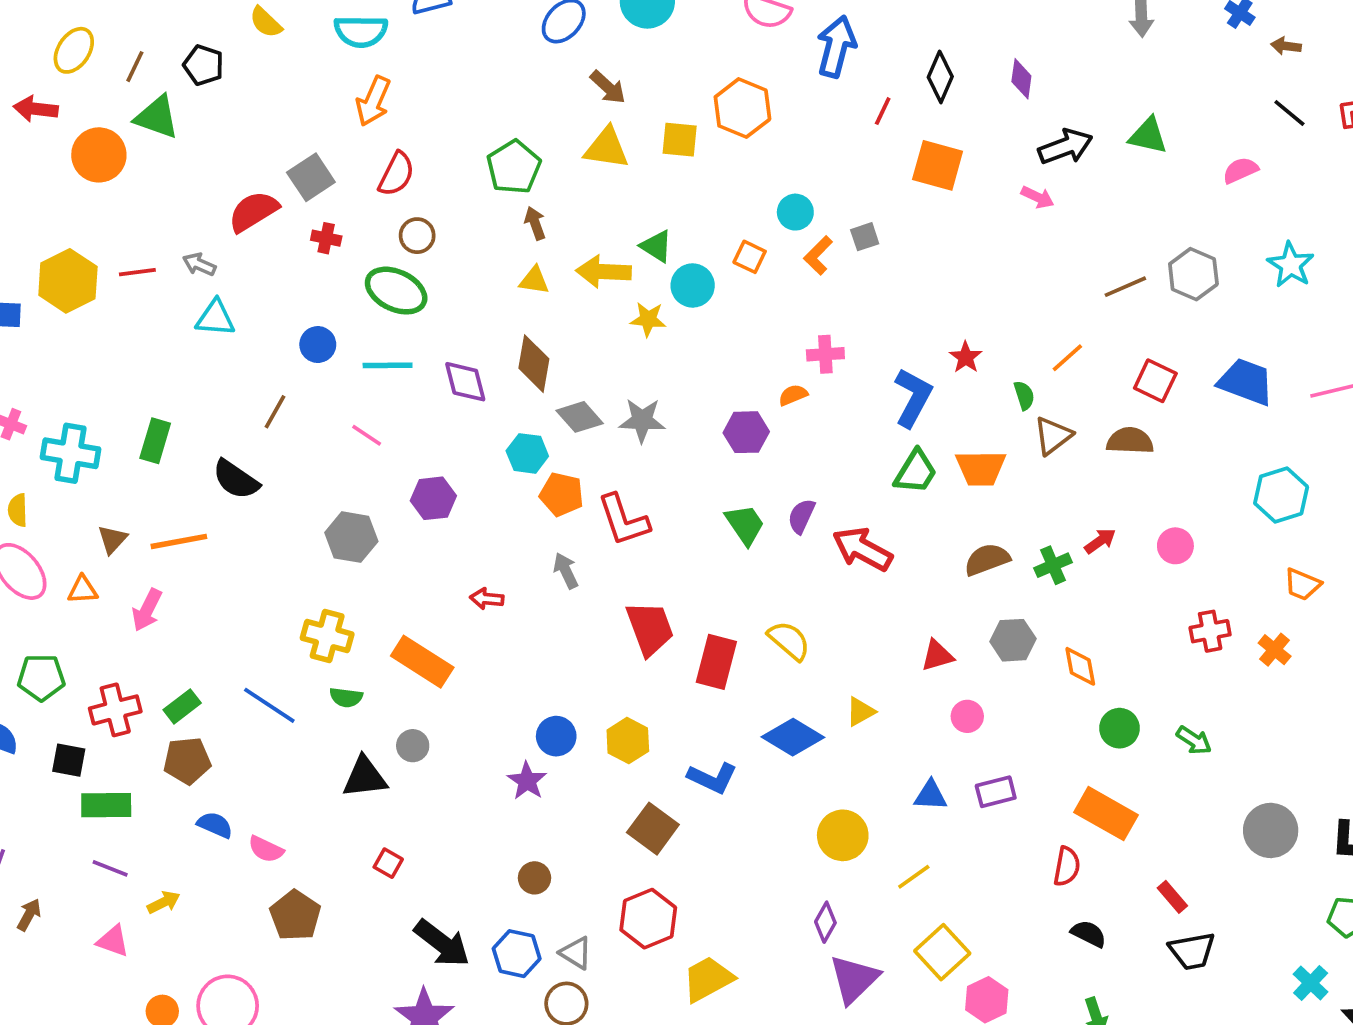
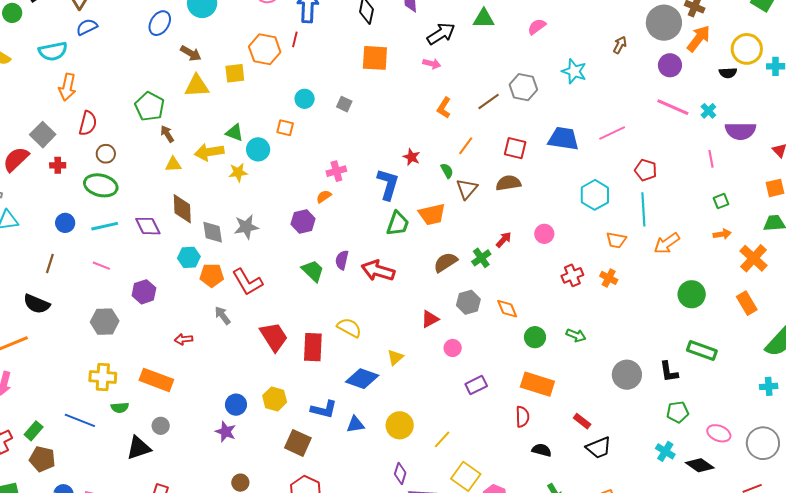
red line: (883, 111) -> (295, 39), moved
gray square: (865, 237) -> (344, 104), turned -35
orange L-shape: (818, 255) -> (444, 108), moved
gray diamond: (580, 417) -> (213, 232), turned 45
brown pentagon: (187, 761) -> (42, 459), turned 30
blue triangle: (931, 795) -> (355, 424), moved

